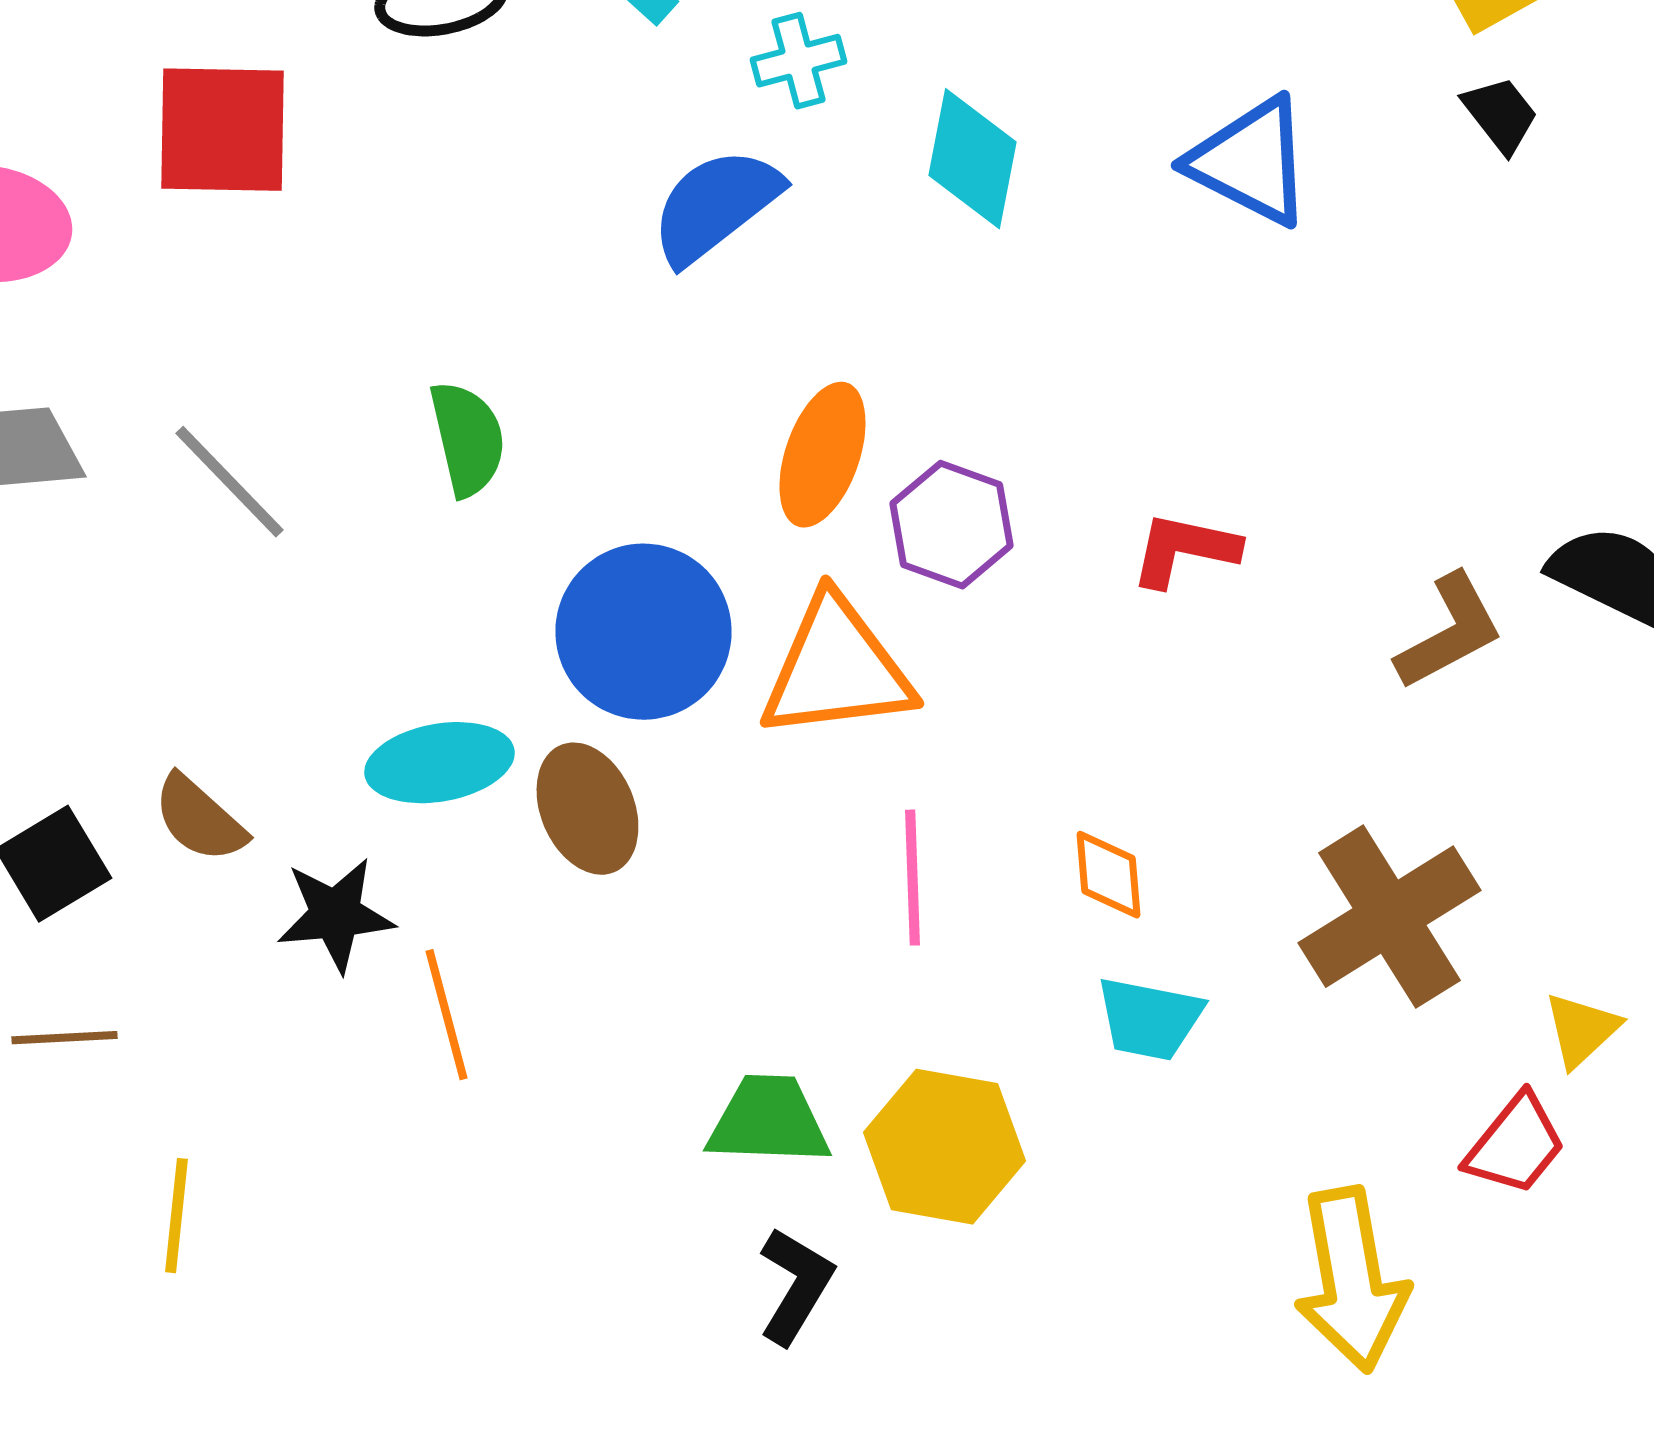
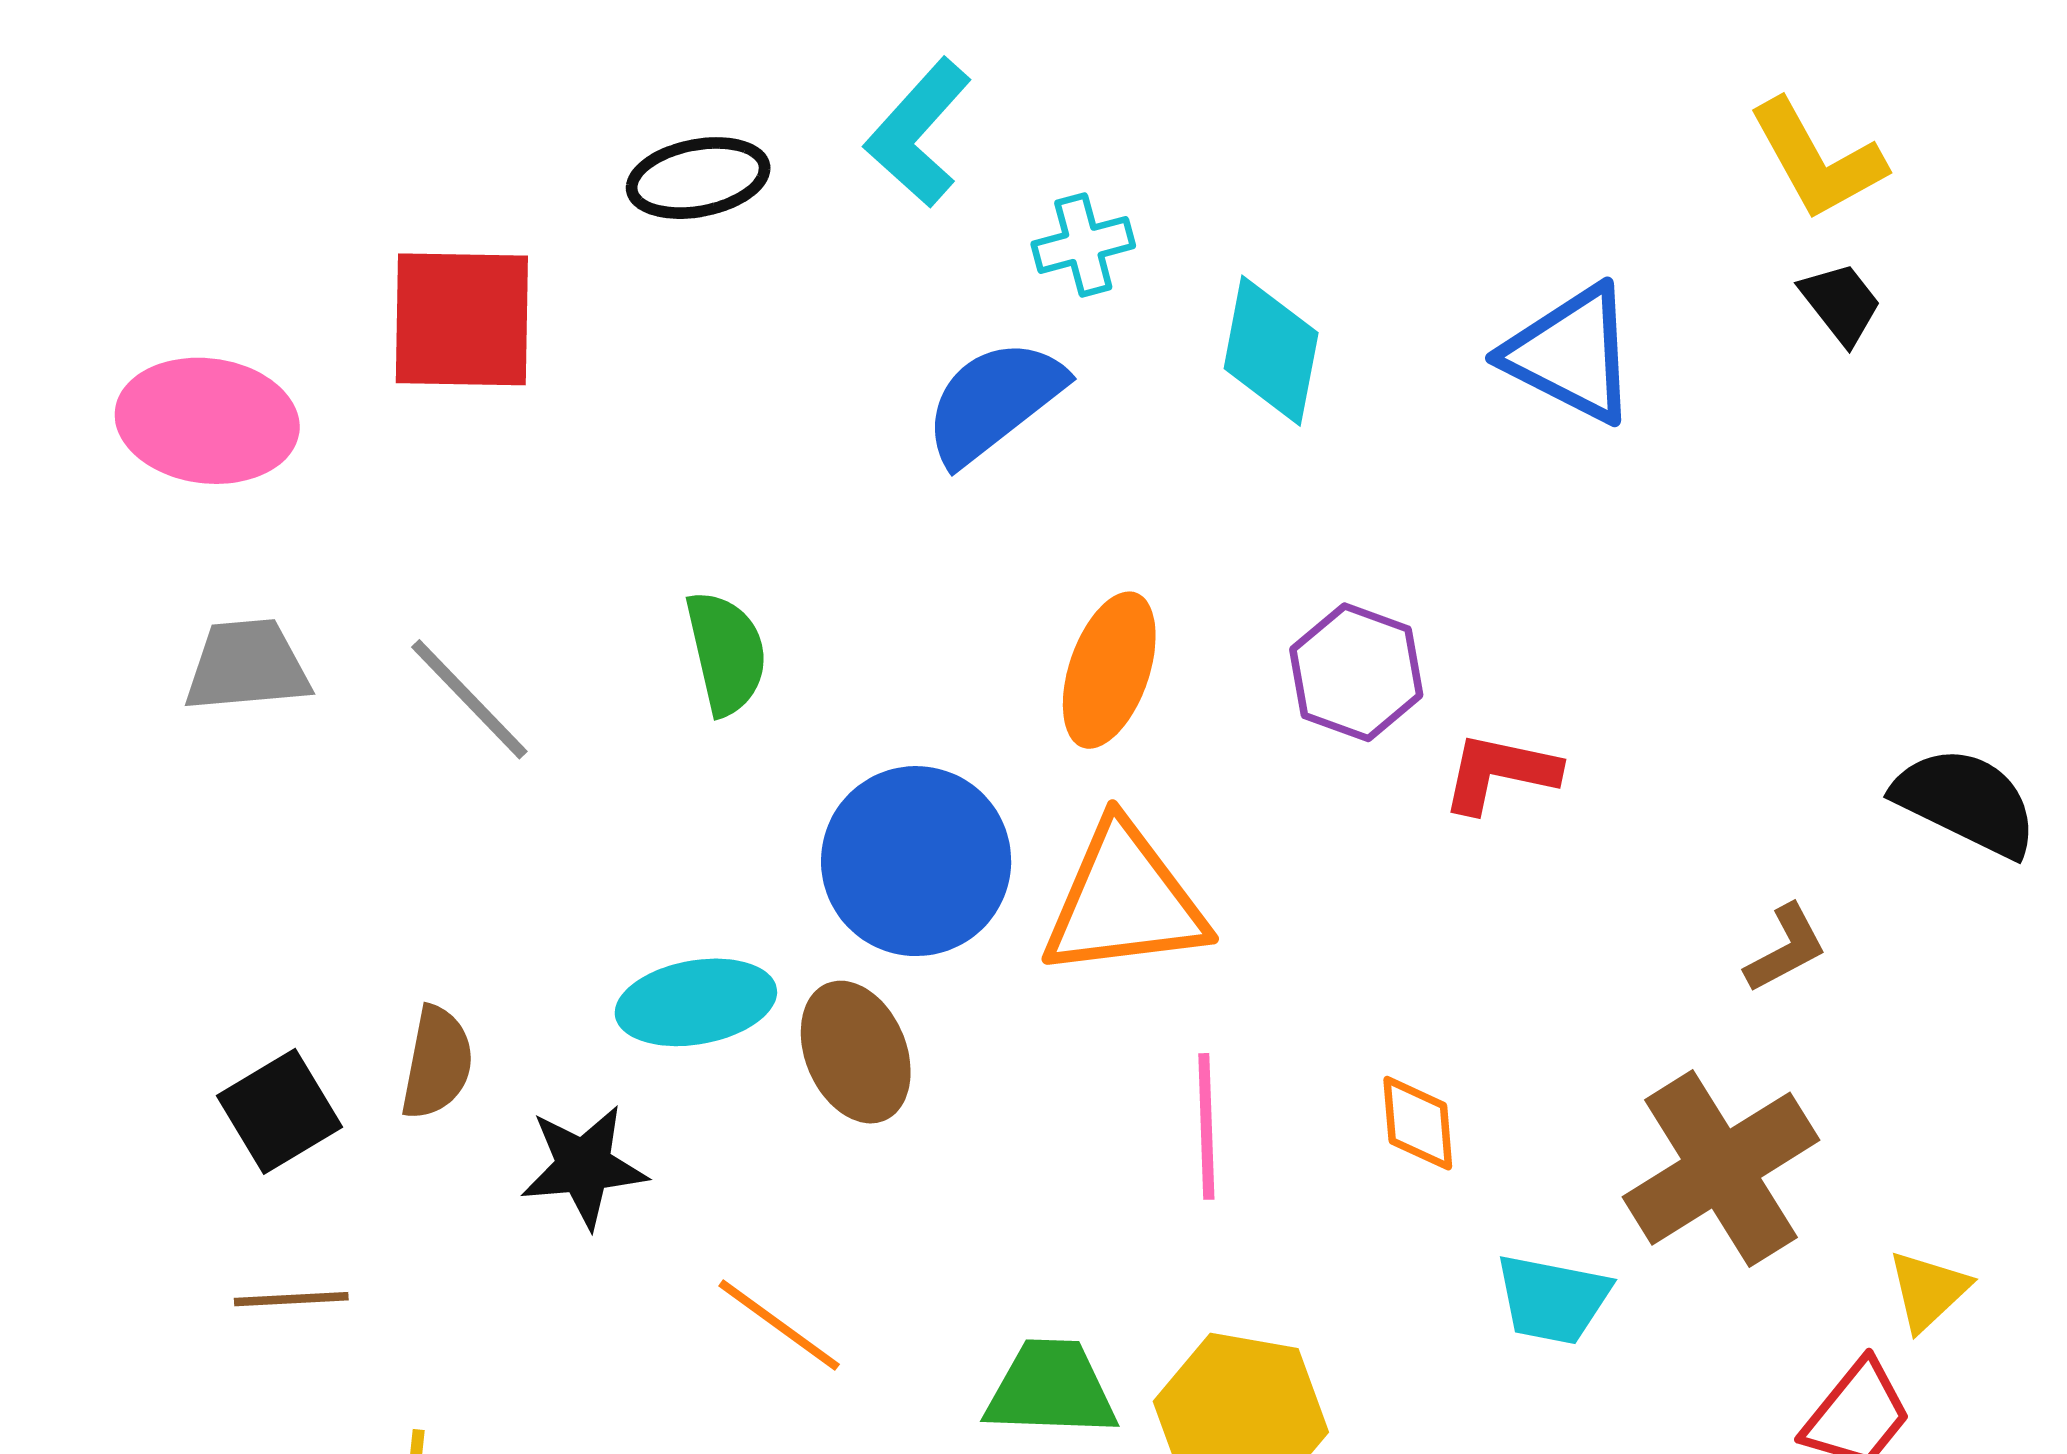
purple hexagon: (951, 525) -> (1356, 672), moved
brown L-shape: (1449, 632) -> (1786, 948), moved, size x0.7
brown semicircle: (199, 819) -> (437, 1063), turned -121
orange line: (446, 1015) -> (779, 1325), moved, turned -39
cyan trapezoid: (1149, 1019) -> (1553, 1299), moved

